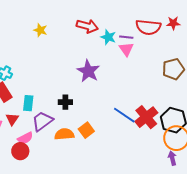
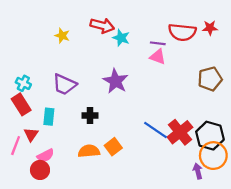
red arrow: (87, 26) -> (102, 26), moved
cyan star: (108, 37) -> (121, 38), moved
pink triangle: (126, 49) -> (158, 57), turned -35
purple trapezoid: (42, 121) -> (64, 84), moved, turned -120
purple arrow: (172, 158) -> (198, 171), moved

